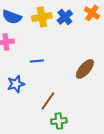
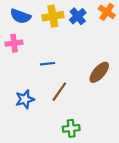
blue star: (16, 84) -> (25, 99), moved
brown line: (48, 101) -> (59, 92), moved

